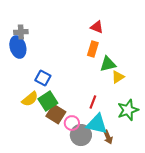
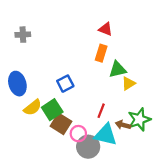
blue ellipse: (18, 47) -> (17, 84), moved
blue square: (43, 78) -> (65, 84), moved, turned 35
brown arrow: (108, 137) -> (123, 125), moved, turned 128

